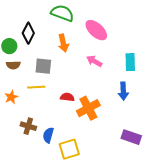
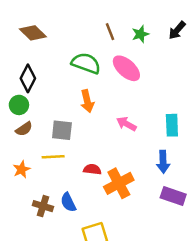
pink ellipse: (96, 30) -> (126, 68), moved
black diamond: (28, 33) -> (28, 78), moved
brown semicircle: (13, 65) -> (24, 129), turned -32
blue semicircle: (48, 135) -> (68, 202), moved, turned -42
purple rectangle: (131, 137) -> (173, 196), moved

